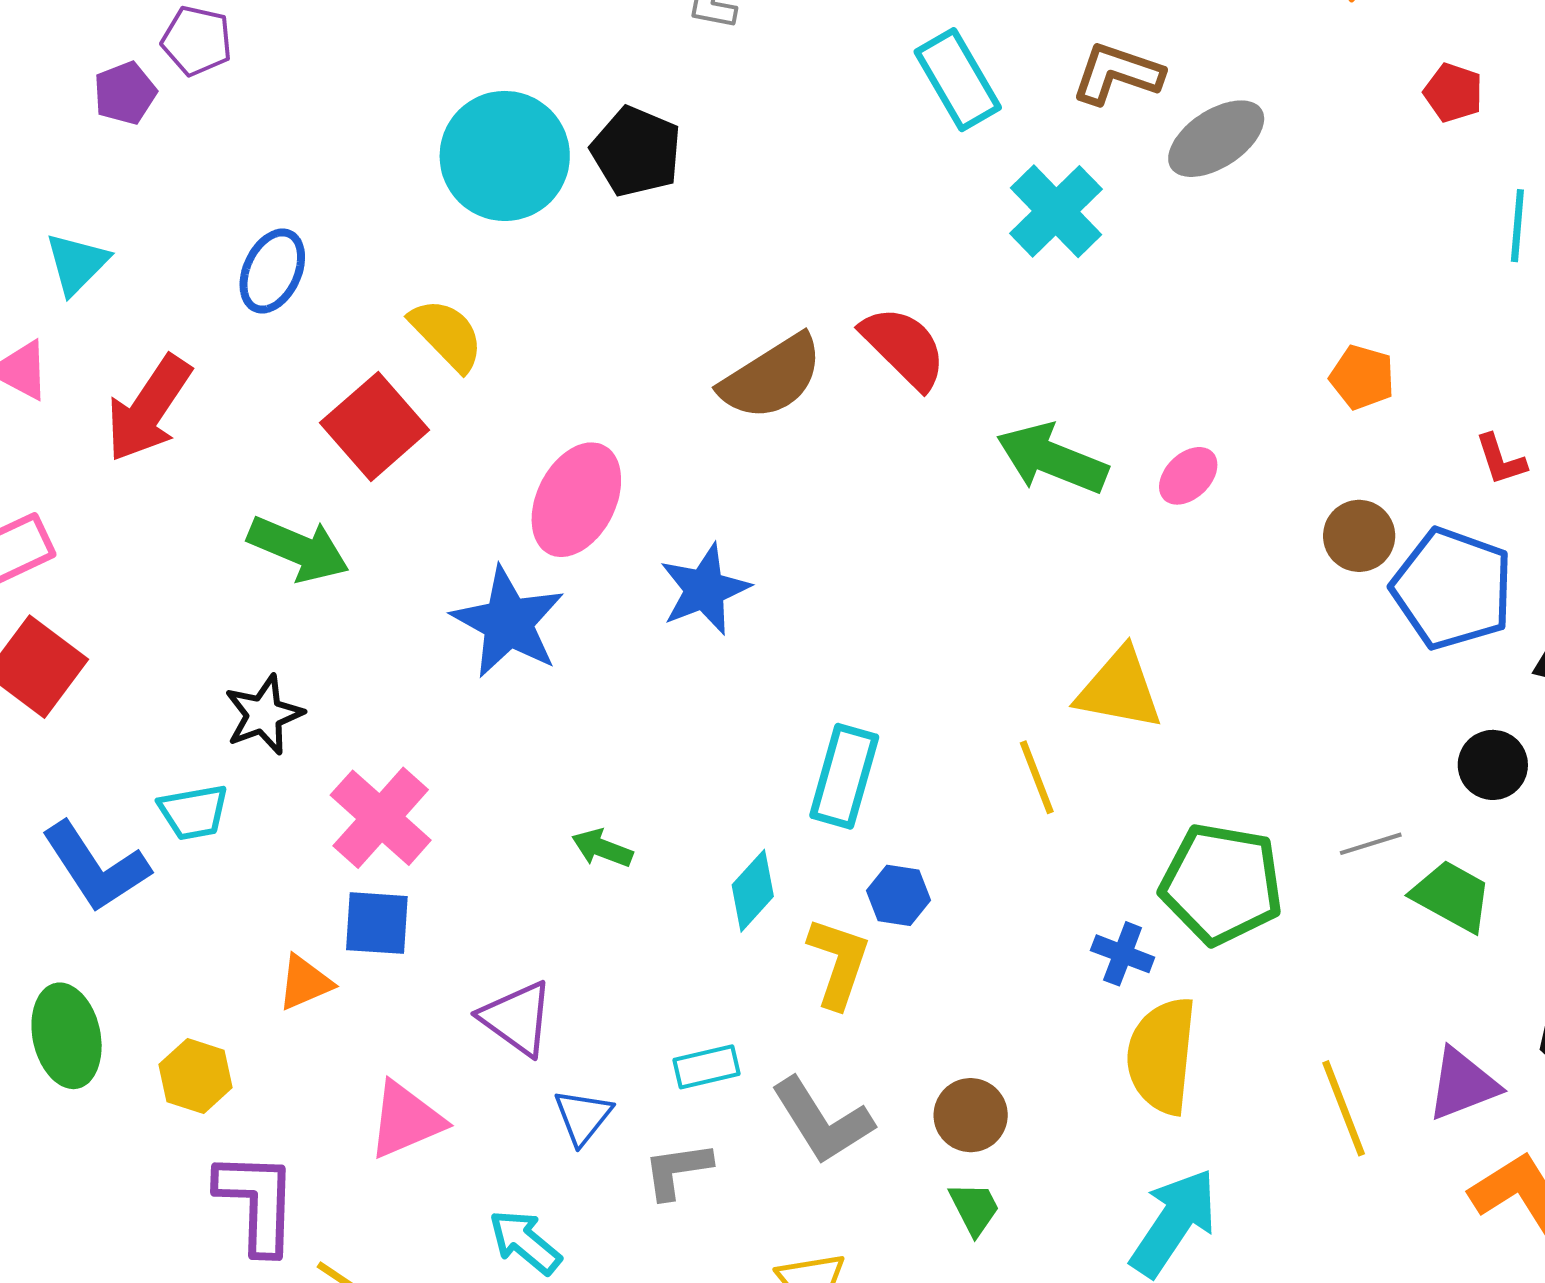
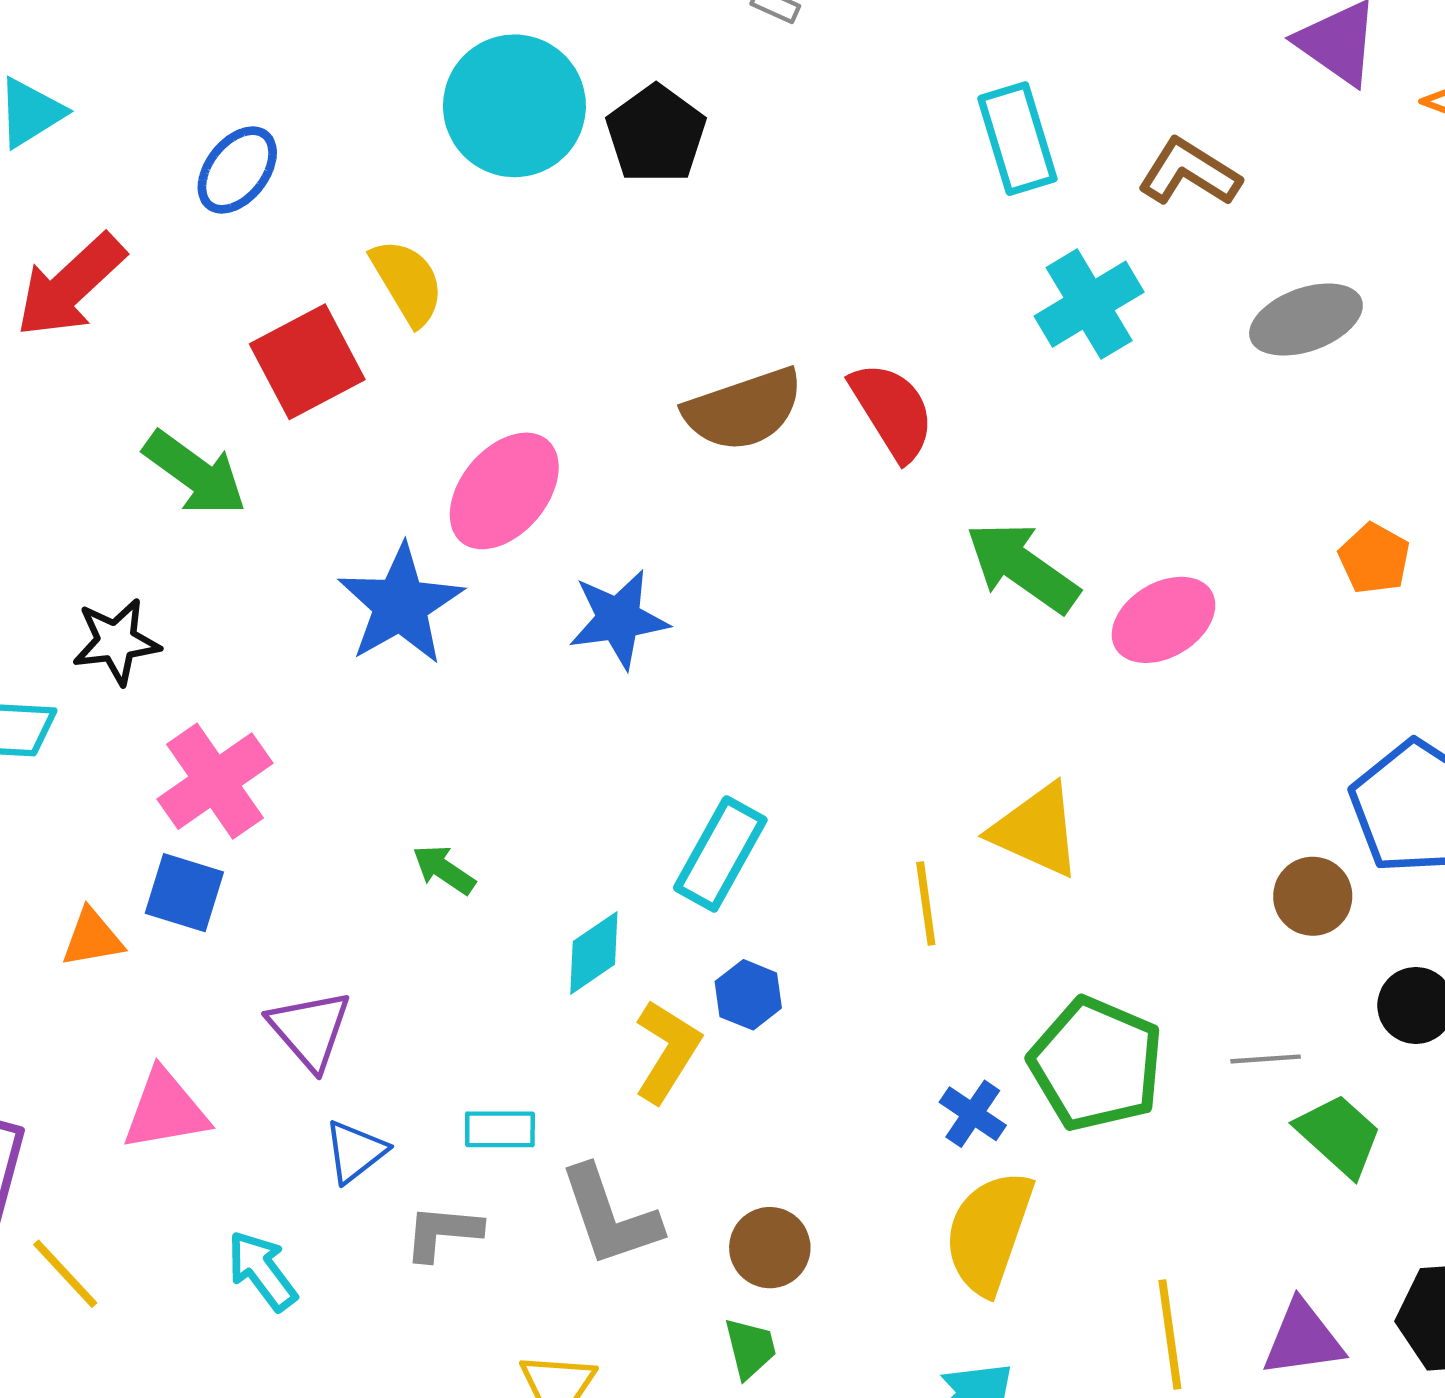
gray ellipse: (1216, 139) -> (1306, 320), moved
pink ellipse: (1188, 476) -> (1164, 620), size x1.5
brown circle: (1359, 536) -> (1313, 896), moved

